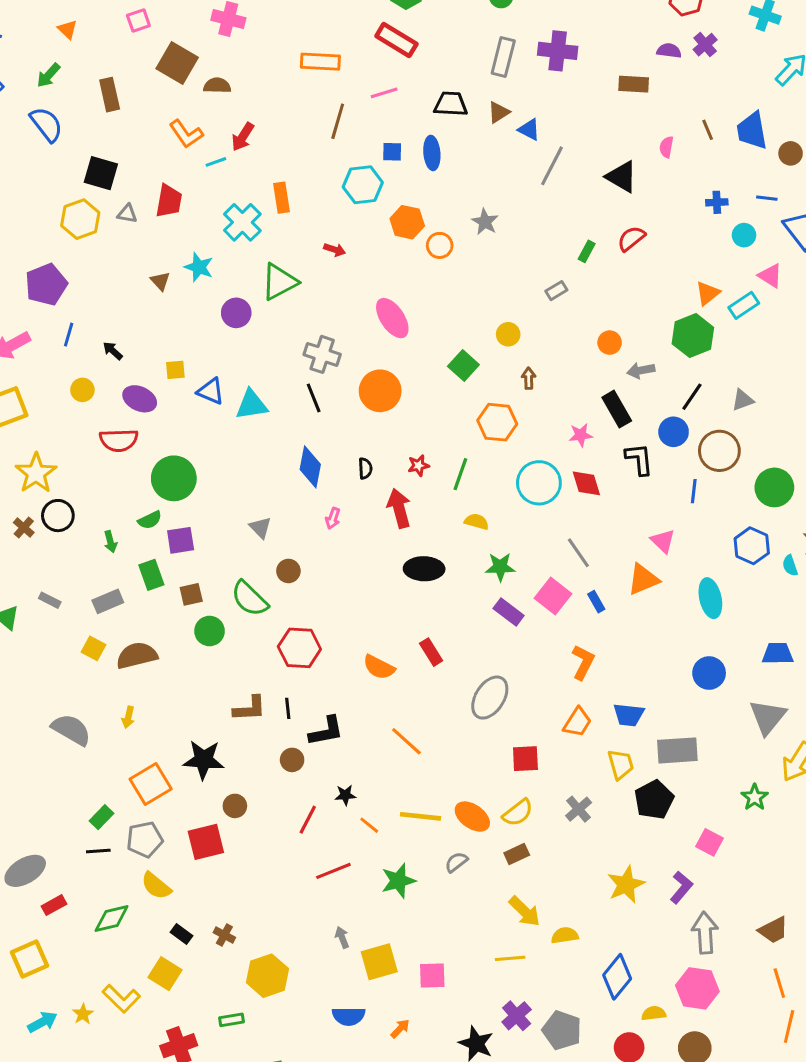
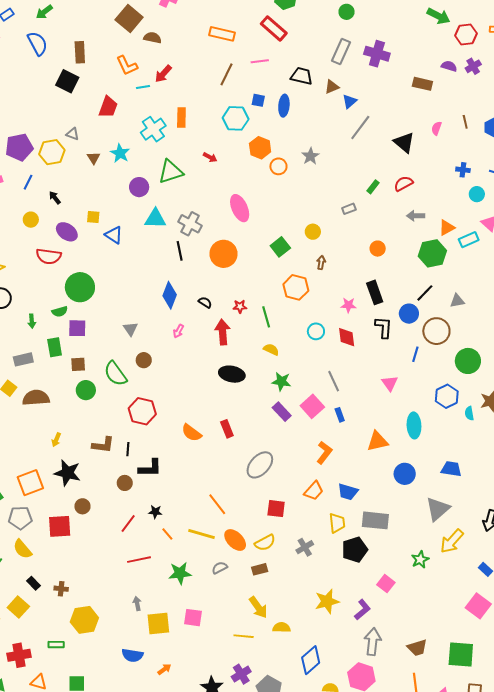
brown rectangle: (110, 95) -> (80, 52), moved
blue triangle: (529, 130) -> (350, 101), turned 42
gray triangle: (127, 214) -> (73, 134), moved
yellow hexagon: (80, 219) -> (52, 152), moved
gray arrow: (641, 370) -> (416, 216), moved
cyan triangle: (252, 405) -> (155, 219), moved
black semicircle: (365, 468) -> (205, 302), turned -64
green line: (460, 474) -> (266, 317), turned -45
cyan circle: (539, 483) -> (316, 331), size x0.6
orange triangle: (643, 579) -> (377, 441), moved
yellow arrow: (128, 717) -> (56, 440), moved
orange line: (406, 741) -> (217, 504), moved
brown cross: (224, 935) -> (61, 589), turned -32
pink square: (432, 976) -> (193, 618), moved

